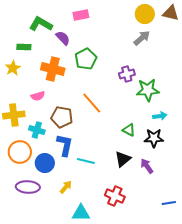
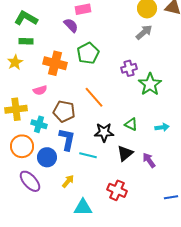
green L-shape: (41, 24) -> (26, 18), moved
purple semicircle: (63, 38) -> (71, 25), moved
green star: (148, 90) -> (150, 84), turned -30
cyan arrow: (160, 116) -> (162, 127), moved
black star: (154, 138) -> (104, 132), moved
purple ellipse: (28, 187) -> (30, 181), turned 45

